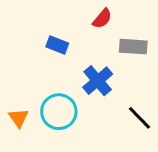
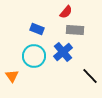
gray rectangle: (133, 47) -> (75, 30), moved
cyan circle: (59, 112) -> (34, 56), moved

